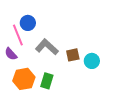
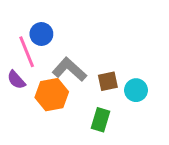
orange hexagon: (24, 79) -> (52, 95), moved
green rectangle: (47, 81) -> (101, 120), moved

